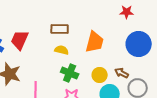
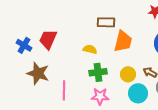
brown rectangle: (60, 29) -> (106, 22), moved
green cross: (70, 73) -> (98, 72), turned -30

